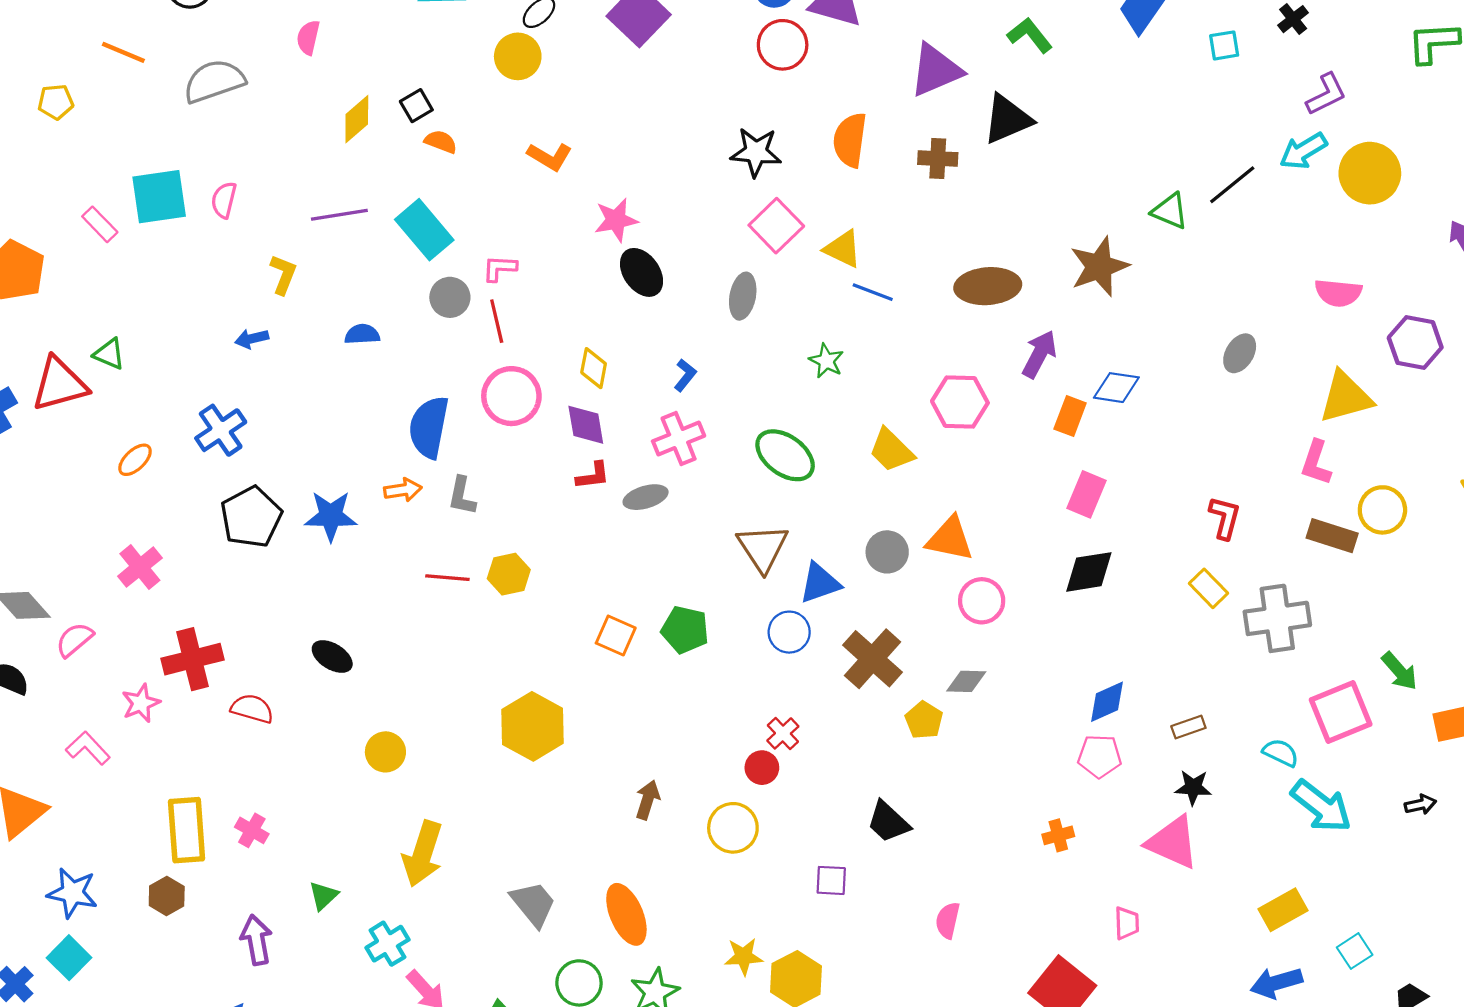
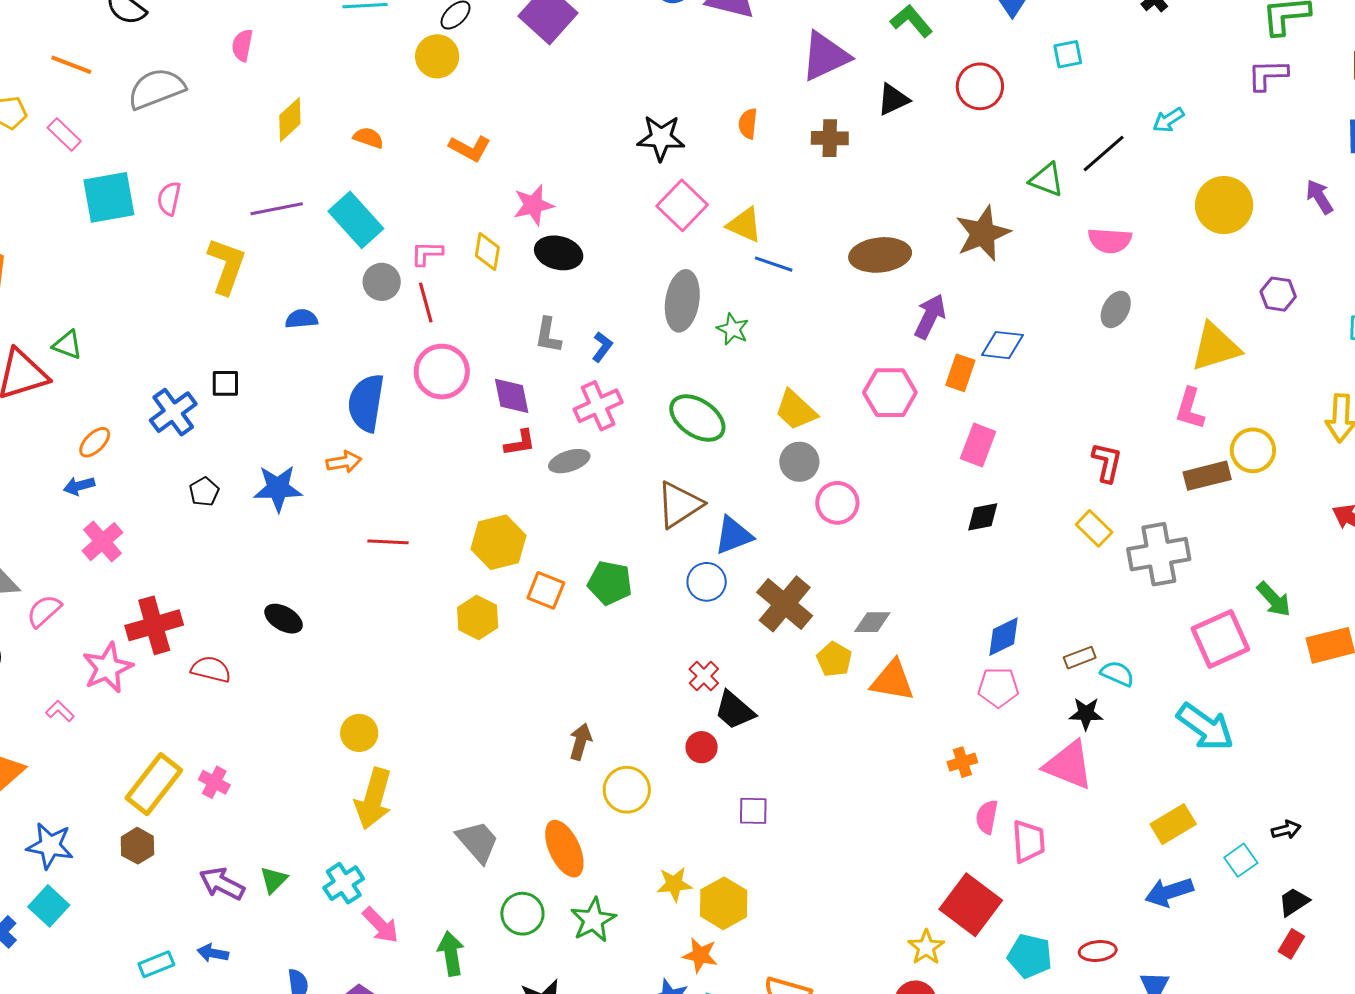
red circle: (783, 45) -> (980, 86), moved
cyan square: (1224, 45) -> (1068, 54), moved
purple L-shape: (1326, 94) -> (1268, 75), moved, turned -153
black square: (416, 106) -> (225, 383), moved, turned 32
black triangle: (1007, 119) -> (893, 99), size x0.7
orange semicircle: (850, 140) -> (748, 124), size x0.6
cyan arrow: (1303, 151) -> (1168, 120), size x0.7
yellow circle: (1370, 173) -> (1224, 205), moved
pink rectangle: (100, 224) -> (64, 134), moved
black ellipse: (642, 272) -> (559, 253), turned -39
yellow L-shape: (283, 274) -> (226, 266), size x1.5
pink semicircle: (1338, 293) -> (1110, 240), moved
gray ellipse: (743, 296) -> (682, 301), moved, size x1.4
blue arrow: (252, 339) -> (79, 486), moved
purple hexagon: (1415, 343) -> (1278, 294), size x0.7
yellow diamond: (594, 368) -> (487, 252), moved
pink hexagon: (960, 402) -> (890, 393), moved
gray L-shape: (462, 496) -> (548, 335), moved
black pentagon: (251, 517) -> (204, 492), size x0.5
brown rectangle: (1332, 536) -> (1207, 476), turned -30
orange triangle: (950, 539) -> (892, 680), moved
brown triangle: (763, 548) -> (679, 505), turned 32
gray circle: (887, 552) -> (799, 462), moved
black diamond: (1089, 572) -> (983, 517), size x0.7
yellow hexagon: (509, 574) -> (499, 542), moved, size x1.4
pink circle: (982, 601) -> (837, 503), moved
pink star: (141, 703) -> (108, 668), size x1.4
yellow hexagon: (533, 726) -> (478, 618), moved, size x0.7
pink L-shape: (88, 748) -> (60, 711), size x0.7
yellow circle: (385, 752) -> (359, 733), moved
cyan semicircle: (1281, 753) -> (1117, 674), moved
red circle: (762, 768) -> (702, 747), moved
black arrow: (1420, 804) -> (1286, 830), moved
black trapezoid: (888, 822) -> (734, 710), moved
yellow circle: (733, 828) -> (627, 790), moved
yellow rectangle: (187, 830) -> (154, 784), turned 44
green triangle: (323, 896) -> (274, 880), moved
pink semicircle: (948, 920) -> (987, 817), moved
pink trapezoid: (1127, 923) -> (1029, 841), size x1.4
purple arrow: (256, 940) -> (222, 884), turned -51

